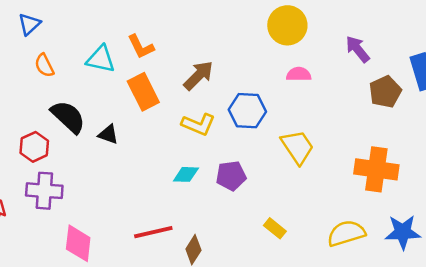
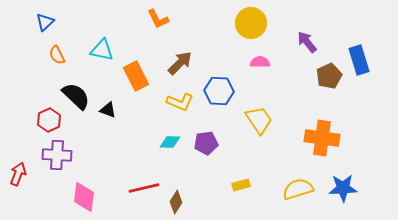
orange L-shape: (141, 47) -> (158, 19), moved
yellow rectangle: (275, 228) -> (241, 185), turned -54

